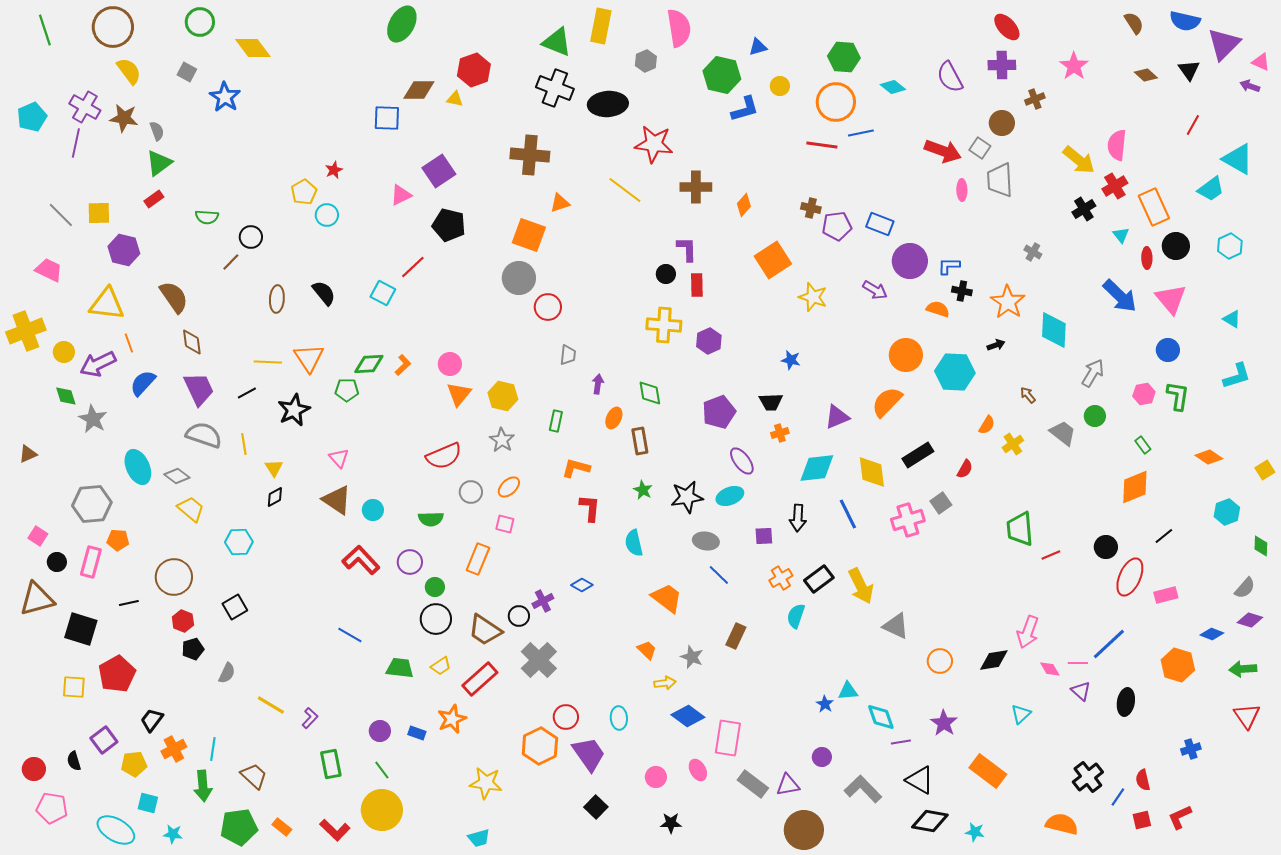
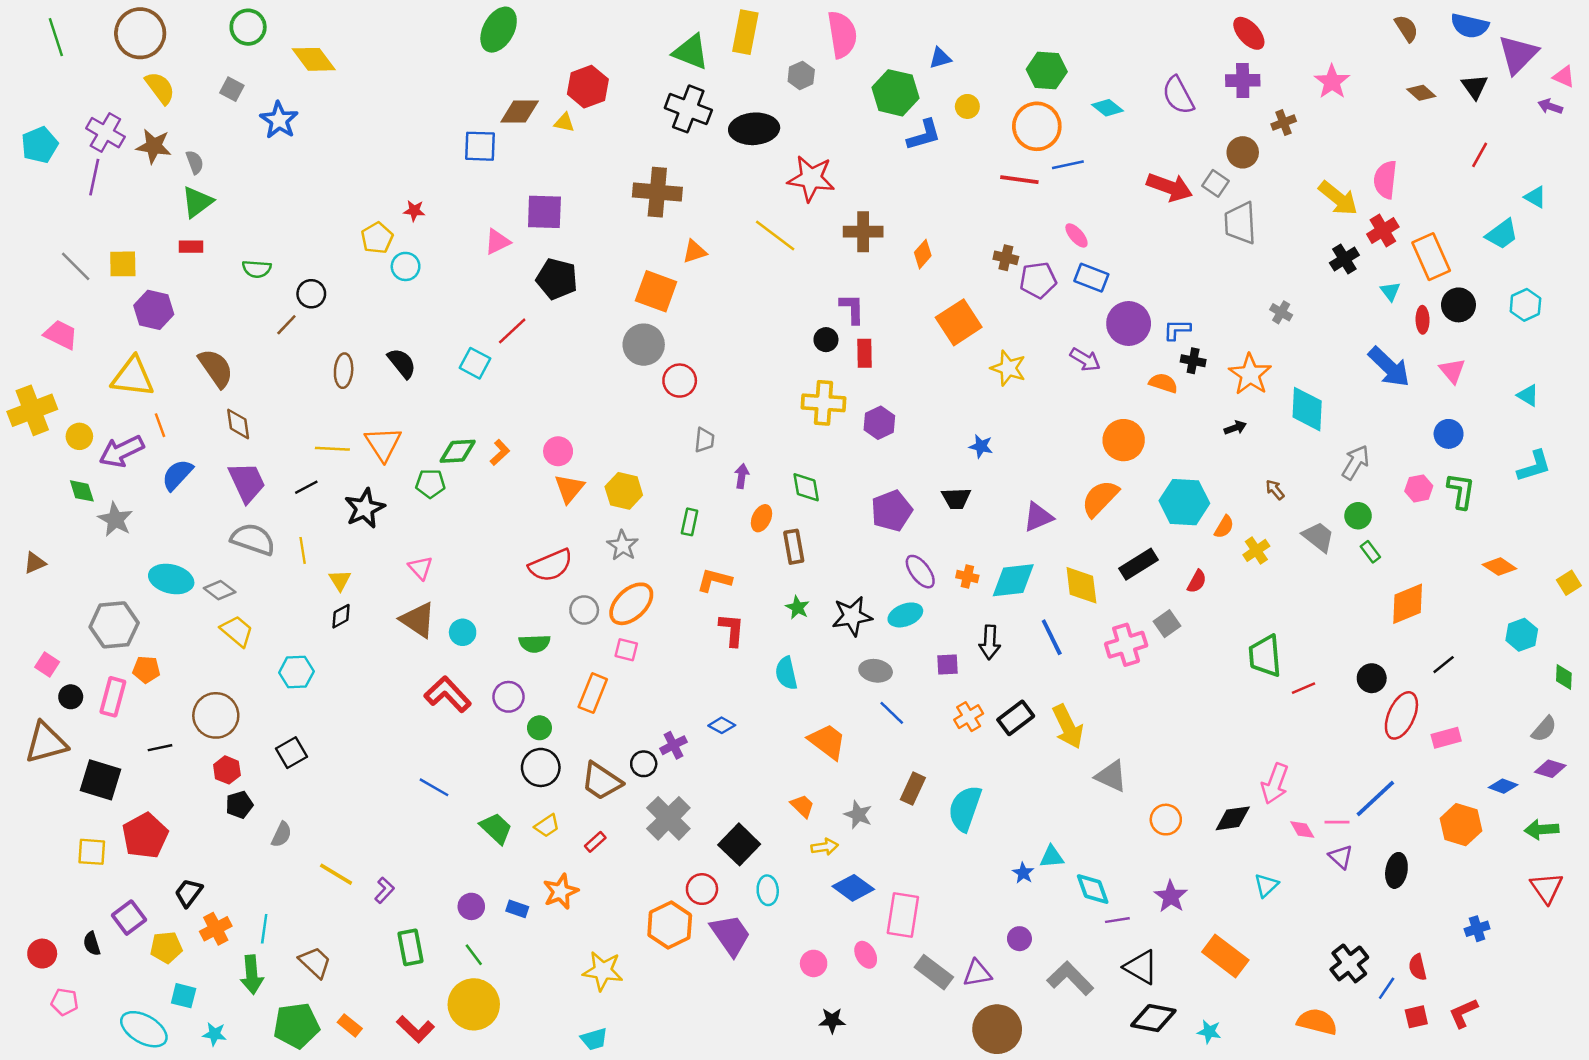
cyan triangle: (1238, 159) -> (1535, 197), size x0.6
red star: (334, 170) -> (414, 211), turned 30
purple square: (439, 171) -> (544, 212), turned 36
pink ellipse: (962, 190) -> (1076, 235), moved, turned -40
red rectangle: (154, 199) -> (191, 247), turned 36
pink triangle: (1171, 299) -> (1452, 371), size x0.7
cyan hexagon: (955, 372) -> (1184, 502), moved
orange cross: (780, 433) -> (967, 577), moved, turned 30
green rectangle: (1143, 445) -> (1370, 552), moved
cyan ellipse: (138, 467) -> (171, 579), turned -52
orange ellipse: (509, 487) -> (631, 604), size x1.6
cyan semicircle: (796, 616) -> (965, 808), moved, size x1.5
green trapezoid: (400, 668) -> (496, 828), turned 36
red rectangle: (480, 679) -> (595, 842), size x0.5
black square: (596, 807) -> (739, 844), moved, size x1.4
pink pentagon: (52, 808) -> (64, 1002), size x0.7

